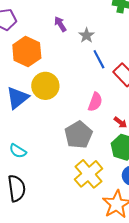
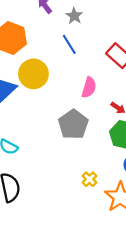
blue line: (99, 59) -> (69, 44), moved
yellow cross: (88, 174) -> (89, 179), moved, size x0.5

